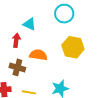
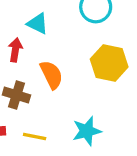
orange semicircle: (38, 55) -> (52, 75), turned 54

